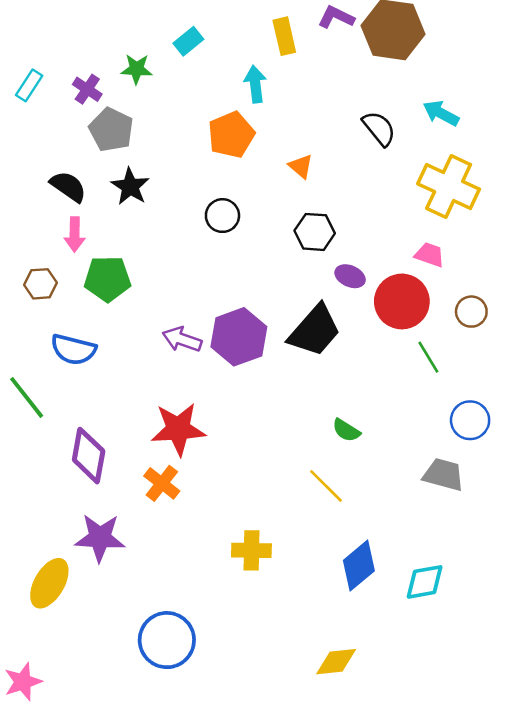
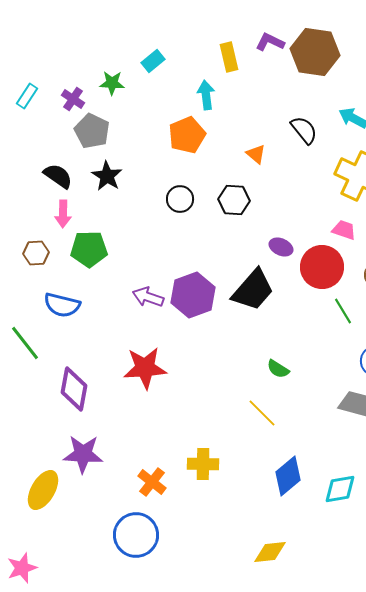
orange triangle: (301, 166) -> (256, 154), moved
black hexagon: (315, 232) -> (234, 200), moved
orange cross: (162, 483) -> (152, 482), moved

